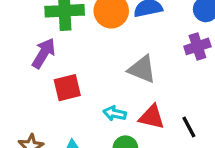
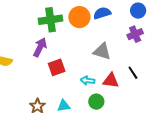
black line: (189, 127) -> (133, 73), moved

